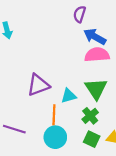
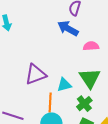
blue arrow: (95, 37) -> (68, 28), moved
pink semicircle: (97, 55) -> (91, 46), size x0.7

